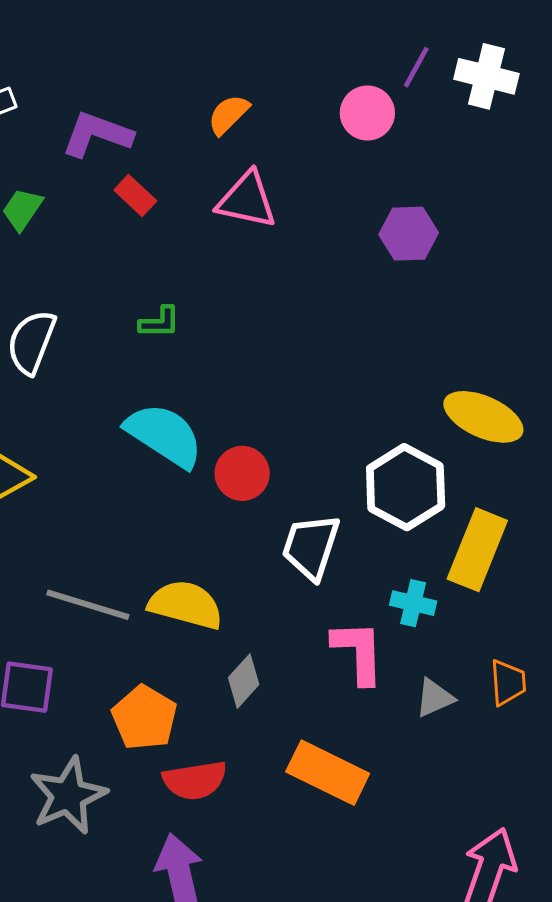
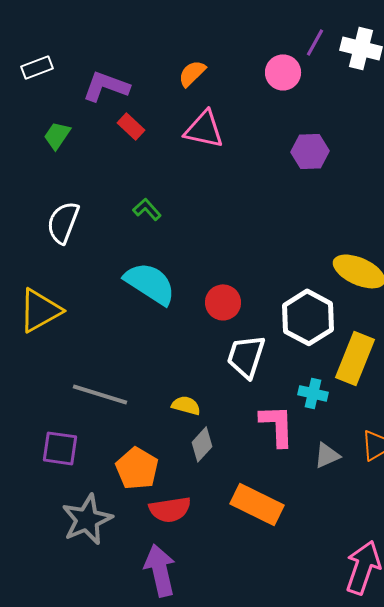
green L-shape: (160, 322) -> (147, 209), turned -132
red circle: (242, 473) -> (223, 302), moved
yellow semicircle: (186, 605) -> (186, 405), moved, size x0.6

